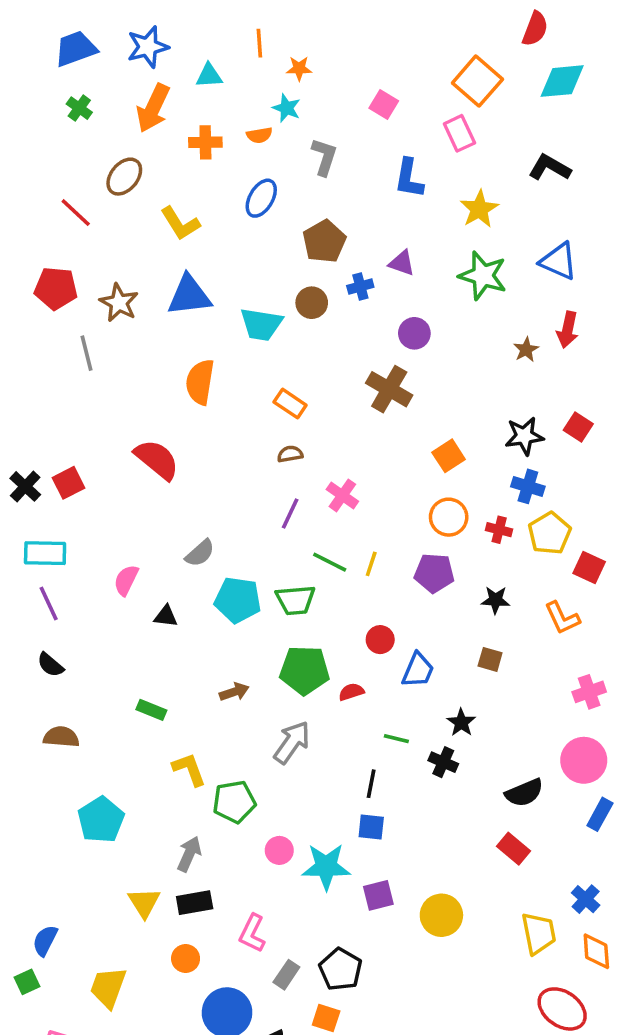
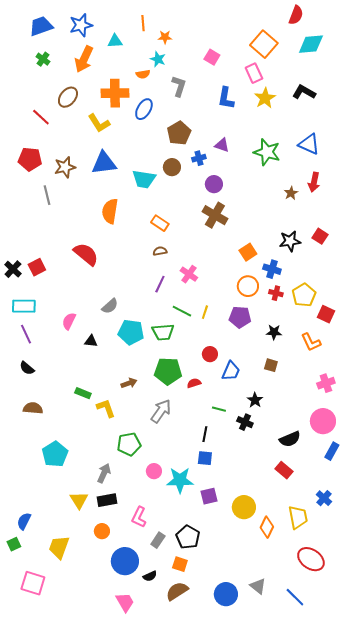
orange cross: (205, 142) -> (115, 93), moved, size x1.5
yellow star: (479, 209) -> (265, 98), moved
brown star: (119, 303) -> (65, 167), turned 30
purple circle: (414, 333) -> (214, 184), moved
blue cross: (528, 486) -> (272, 269), moved
yellow L-shape: (189, 769) -> (106, 408), moved
orange diamond: (596, 951) -> (267, 527), moved, turned 30

